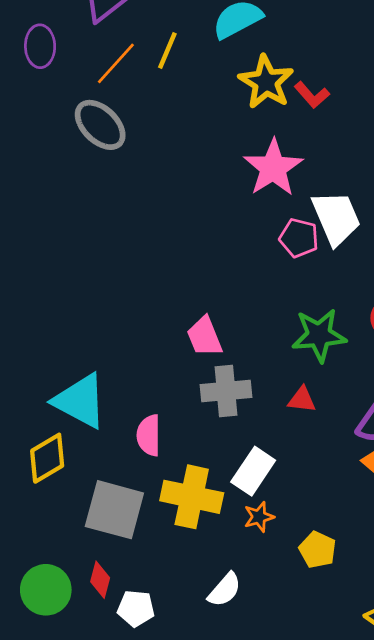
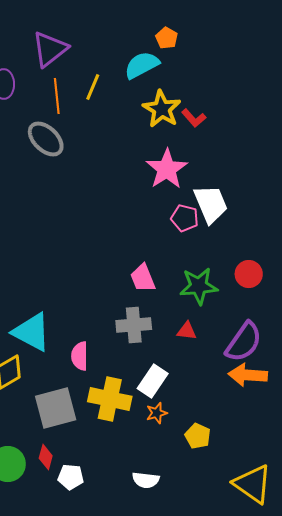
orange line: (116, 63) -> (57, 96), turned -48
pink trapezoid: (205, 337) -> (143, 278), moved
gray square: (114, 510) -> (56, 408), turned -30
white semicircle: (225, 590) -> (146, 480), moved, turned 56

